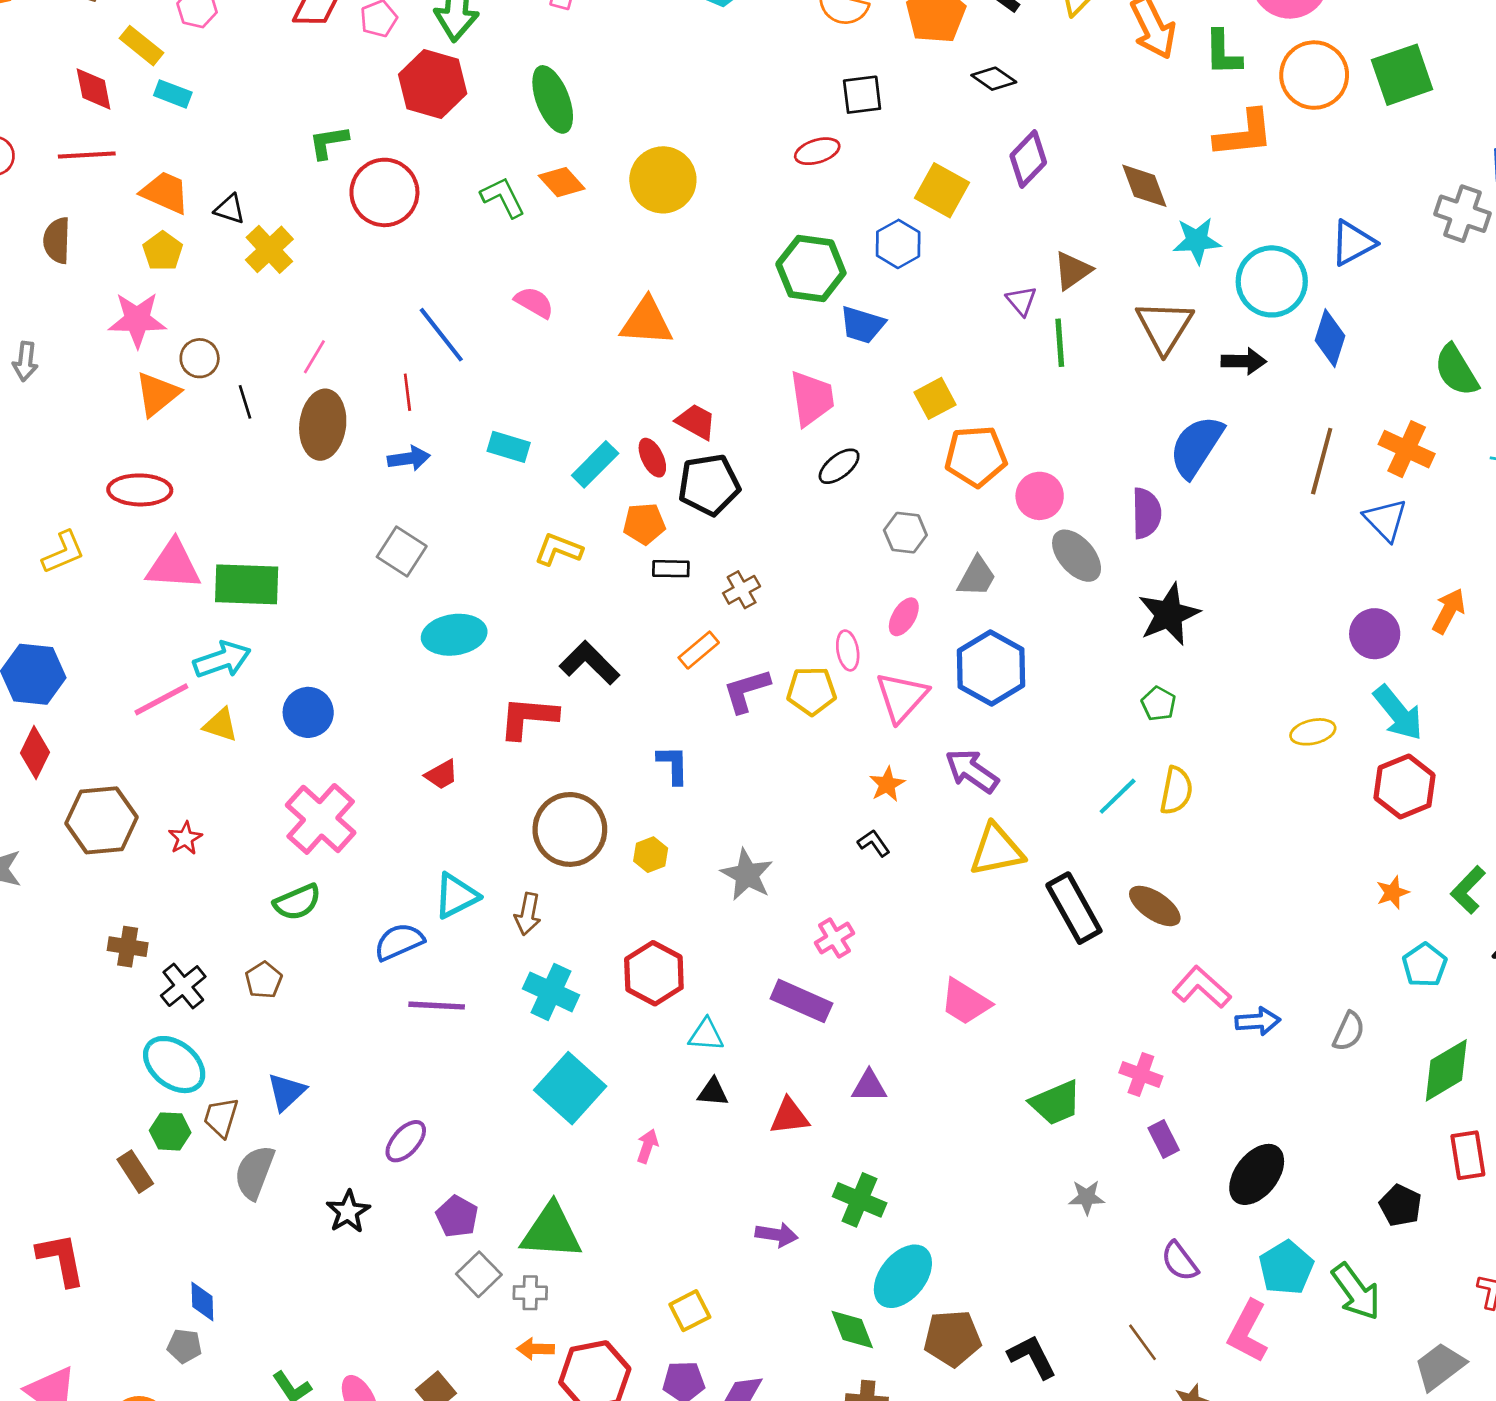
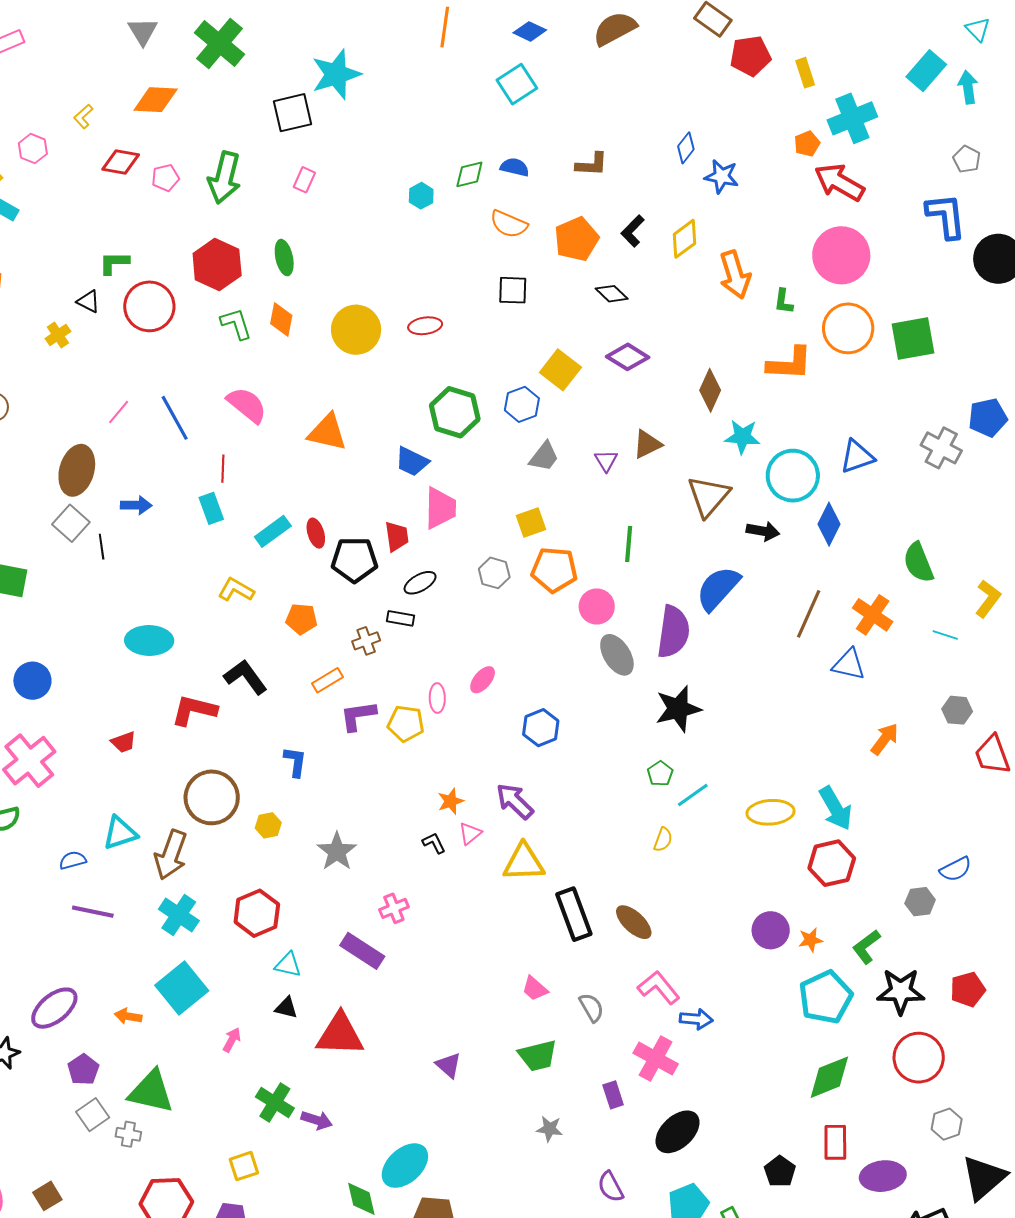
green L-shape: (1223, 53) -> (784, 301), size x0.7
red hexagon: (433, 84) -> (217, 264), moved
green ellipse: (553, 99) -> (284, 258), size x0.7
red ellipse: (817, 151) -> (425, 326), moved
purple diamond: (1028, 159) -> (628, 357), turned 69
orange diamond: (562, 182) -> (281, 320), turned 44
brown diamond: (1144, 186) -> (710, 390), turned 36
black triangle: (230, 209) -> (88, 301), moved
yellow cross: (269, 249) -> (58, 335), size x0.7
pink semicircle: (534, 302) -> (247, 405), size x1.4
blue trapezoid: (862, 325) -> (412, 462), moved
green line: (1060, 343) -> (629, 544), moved
pink line: (314, 357) -> (119, 412), moved
red line: (407, 392) -> (223, 469), moved
black line: (245, 402) -> (102, 547), moved
red trapezoid: (696, 422) -> (397, 536), moved, turned 44
cyan rectangle: (509, 447) -> (211, 508), turned 44
black ellipse: (839, 466) -> (420, 583), moved
purple semicircle: (1146, 513) -> (673, 632), size x1.4
blue triangle: (1386, 520) -> (849, 664), turned -42
orange pentagon: (644, 524) -> (301, 619), moved
gray hexagon: (905, 533) -> (494, 573), moved
gray square: (402, 551) -> (71, 523), moved
black rectangle: (671, 569) -> (400, 618), moved
gray trapezoid: (977, 577) -> (544, 457), moved
purple circle: (1375, 634) -> (771, 930), moved
blue hexagon: (991, 668) -> (541, 728), size x0.7
pink triangle: (902, 697) -> (470, 834), moved, size x0.6
yellow ellipse: (1313, 732) -> (770, 812), size x1.4
yellow semicircle: (1176, 791) -> (663, 840), size x0.7
cyan line: (1118, 796) -> (693, 795), moved
brown arrow: (528, 914) -> (171, 855), size x1.6
blue semicircle: (399, 942) -> (73, 860), size x0.7
cyan pentagon: (1425, 965) -> (826, 997), size x1.6
pink trapezoid: (965, 1002) -> (535, 989), moved, size x0.7
gray semicircle: (1349, 1031) -> (591, 1007), moved, turned -64
pink cross: (1141, 1075) -> (656, 1058), moved, size x1.4
purple triangle: (869, 1086) -> (448, 1065), moved, turned 32
red triangle: (789, 1116) -> (340, 1035), size x1.6
purple ellipse: (406, 1141) -> (54, 1008), size x1.4
green cross: (860, 1200) -> (275, 1103), moved
orange arrow: (535, 1349) -> (128, 1016), moved

